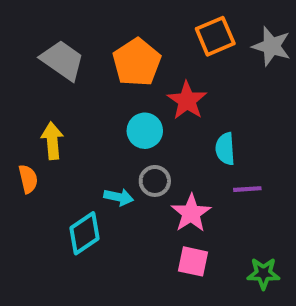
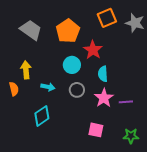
cyan semicircle: (225, 149) -> (103, 74), moved
purple line: (247, 189) -> (126, 102), moved
cyan arrow: (119, 197) -> (48, 87), moved
pink star: (191, 213) -> (104, 98), moved

